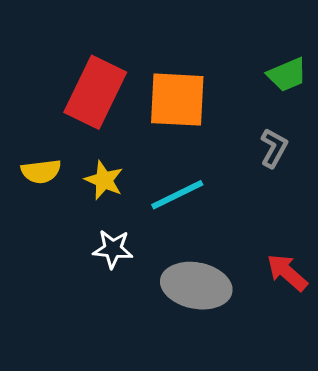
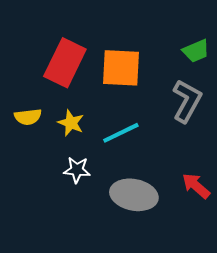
gray L-shape: (274, 148) -> (187, 101), size x1.6

